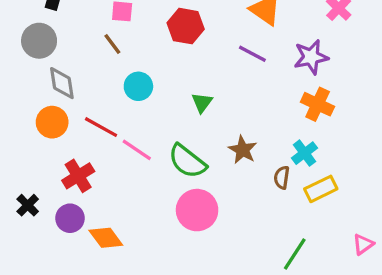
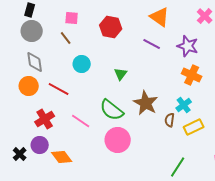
gray circle: (39, 41) -> (32, 31), moved
purple star: (311, 57) -> (188, 46), turned 30
pink line: (137, 150) -> (81, 121), moved
brown star: (243, 150) -> (146, 103), size x1.4
black cross: (28, 205) -> (20, 154), moved

